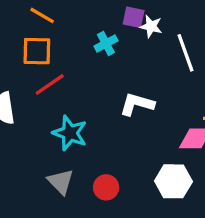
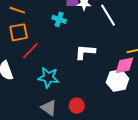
cyan cross: (106, 44) -> (59, 19), turned -32
white hexagon: (173, 181) -> (118, 81), moved

